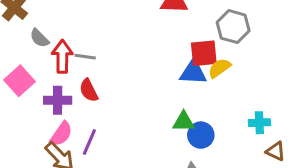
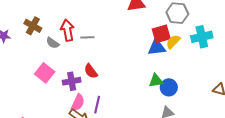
red arrow: (62, 57) -> (67, 30), moved
gray line: (85, 57) -> (87, 37), moved
cyan cross: (259, 123) -> (202, 37), moved, size x1.5

